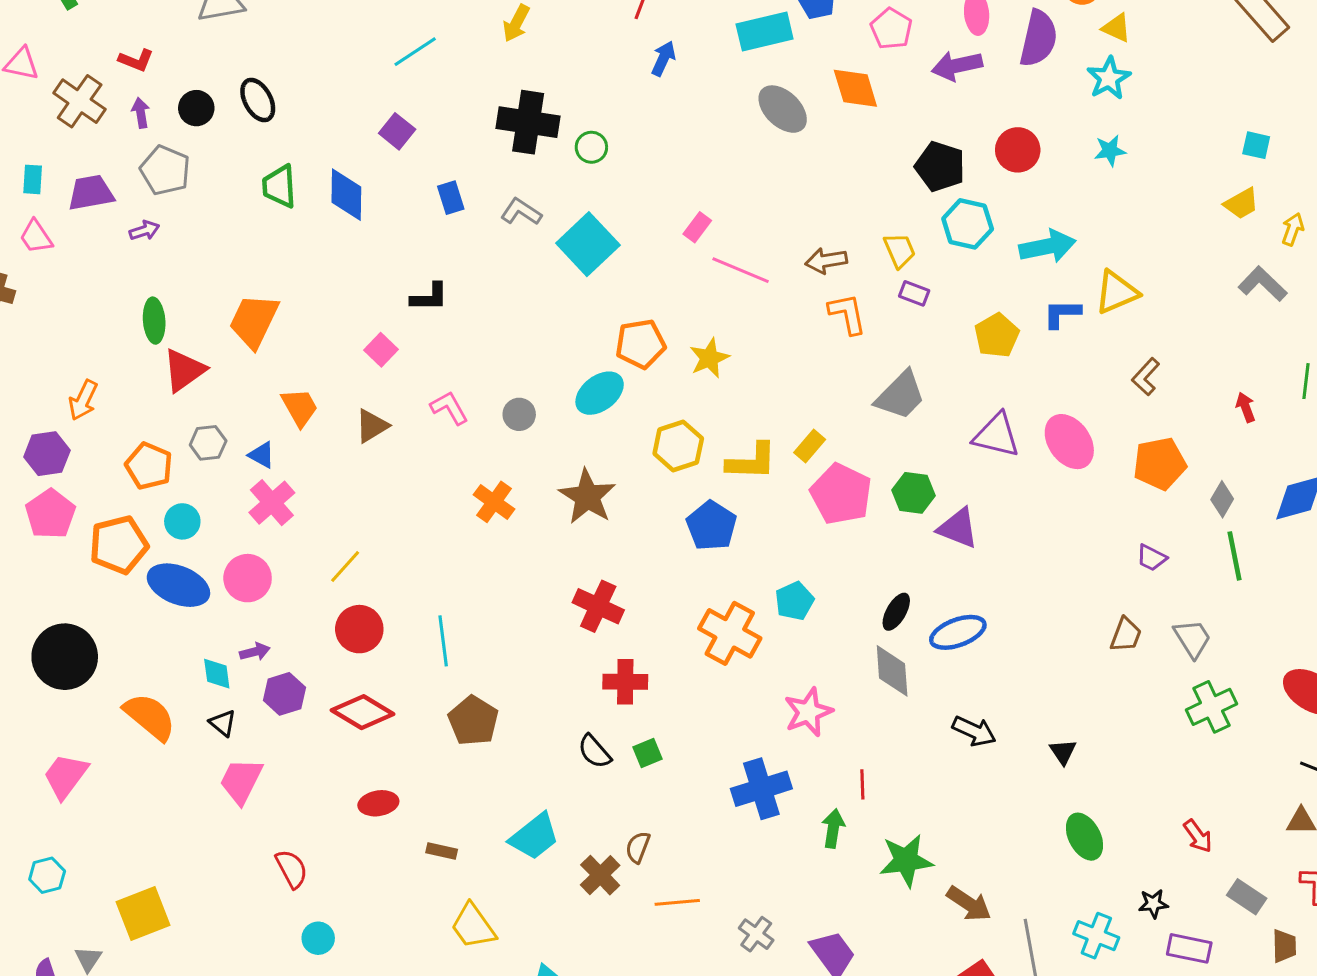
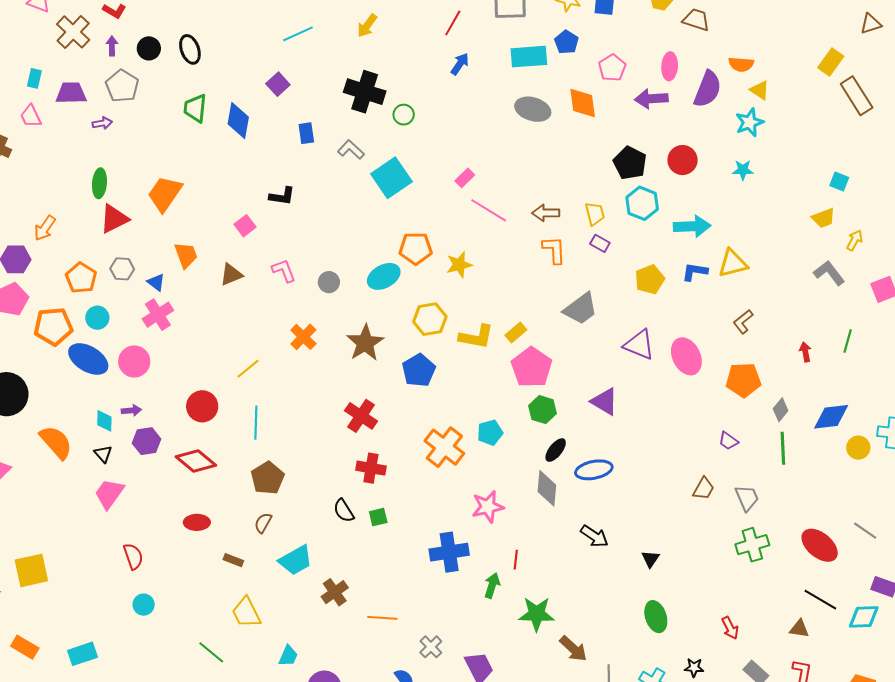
gray ellipse: (783, 109) -> (533, 109), turned -36
green hexagon: (914, 493) -> (542, 410), moved
blue pentagon: (711, 526) -> (419, 370), moved
yellow line: (345, 566) -> (248, 369), moved
brown semicircle: (638, 847) -> (263, 523), moved

